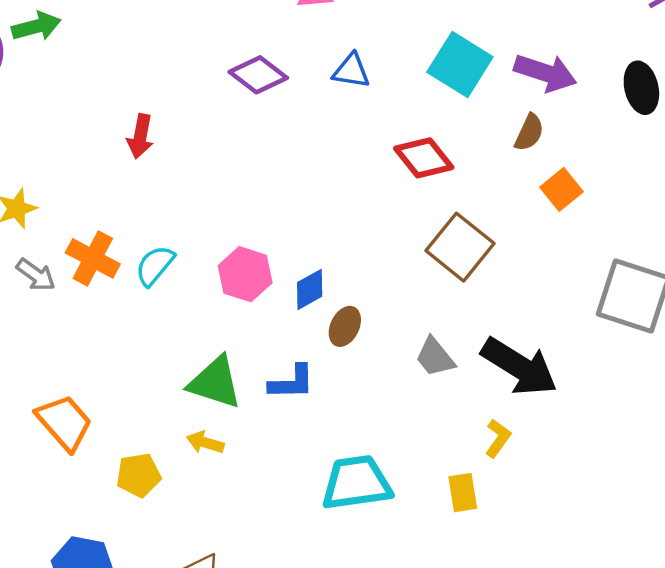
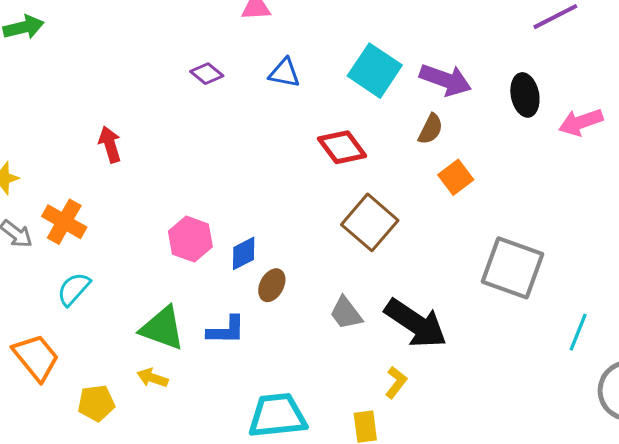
purple diamond: (258, 75) -> (207, 74), size x0.7
red arrow: (140, 136) -> (110, 144), moved, turned 150
cyan semicircle: (155, 266) -> (74, 289), moved

